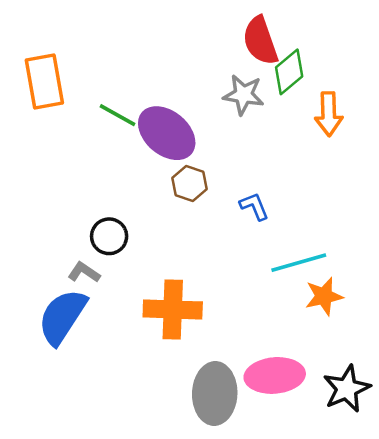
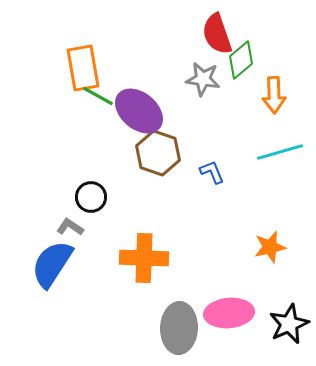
orange rectangle: (44, 82) -> (83, 68), moved
brown hexagon: (190, 184) -> (158, 153), size x1.5
cyan line: (299, 263) -> (280, 152), moved

